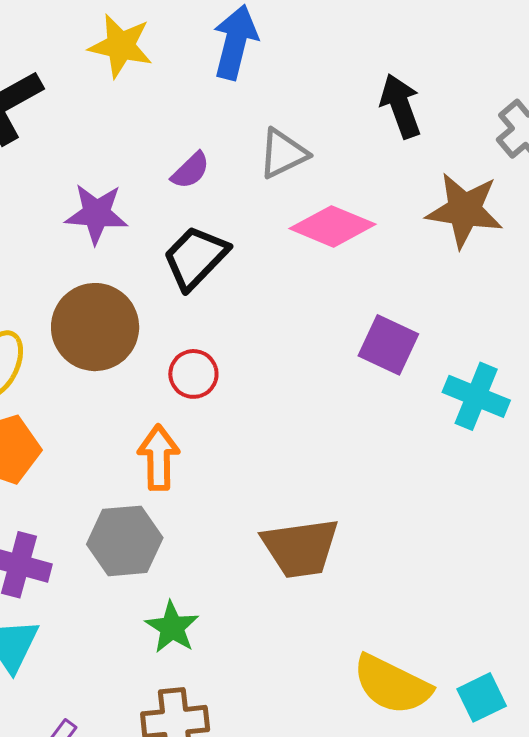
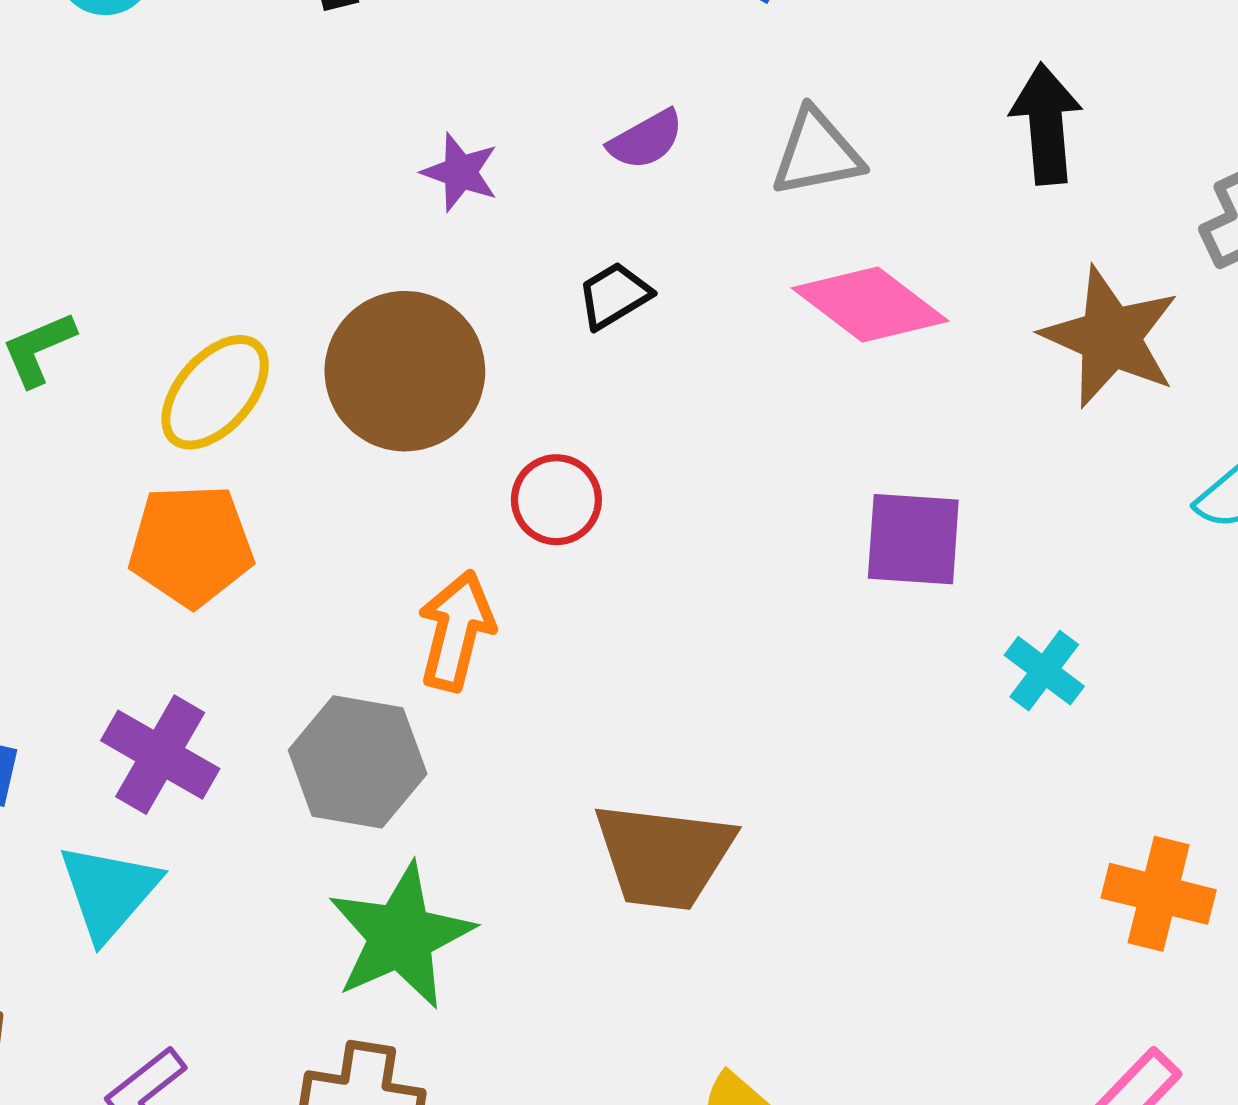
purple star: (97, 214) -> (460, 172), size x0.7
black trapezoid: (195, 258) -> (614, 296), size x0.6
purple square: (388, 345) -> (913, 539), turned -36
cyan cross: (476, 396) -> (1044, 671), size x0.7
green star: (172, 627) -> (401, 936), size x1.5

